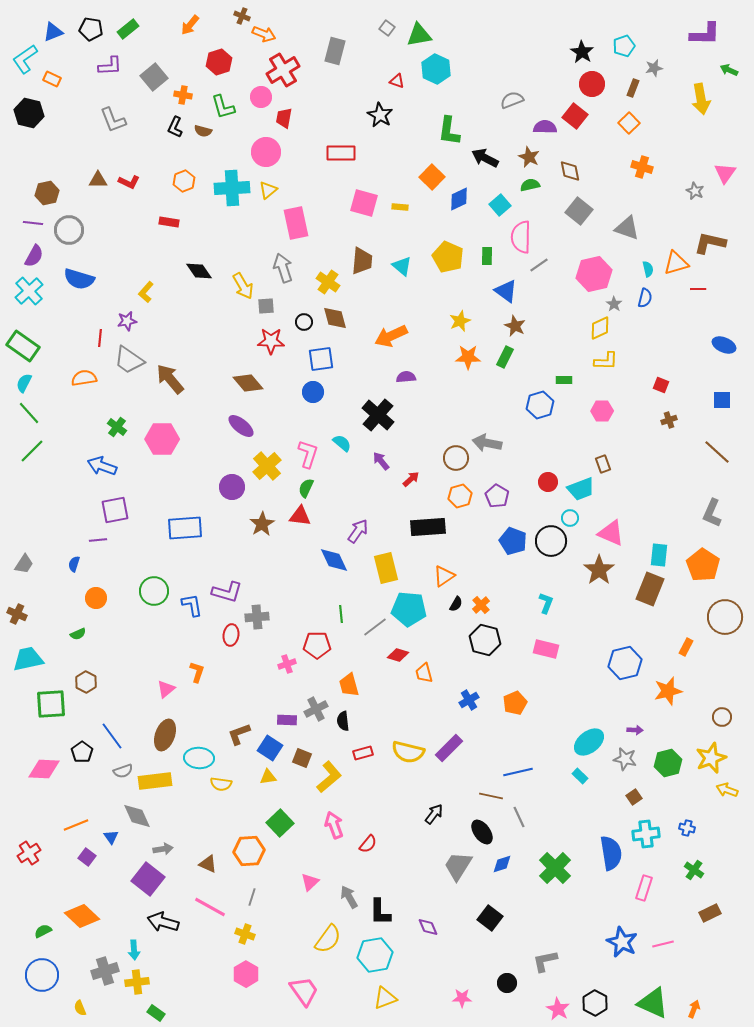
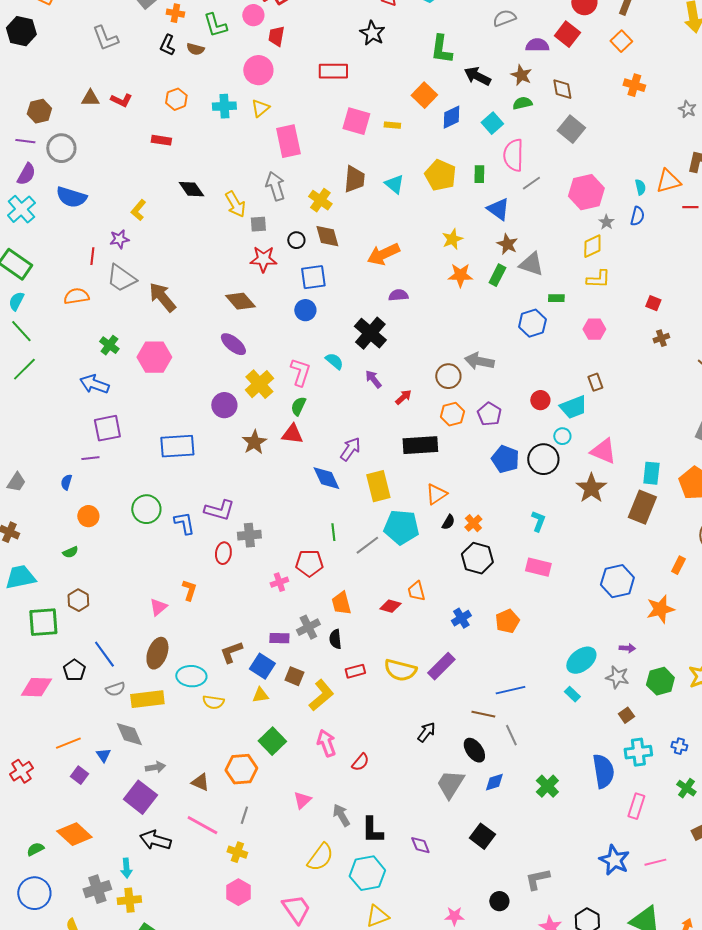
cyan cross: (232, 188) -> (224, 106), size x0.7
gray triangle: (627, 228) -> (531, 264), moved
red diamond: (398, 655) -> (390, 606), moved
green cross: (555, 868) -> (547, 786), size x0.7

